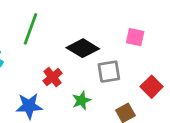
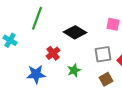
gray square: (109, 72) -> (103, 54), moved

